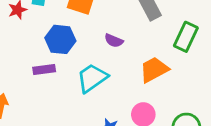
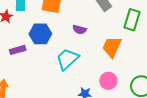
purple rectangle: (44, 69) -> (18, 50), moved
orange trapezoid: (154, 70) -> (112, 47), turned -30

